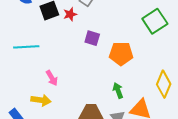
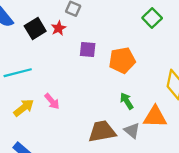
green square: (155, 21) -> (152, 18), size x0.7
yellow arrow: (41, 100) -> (24, 108), moved, turned -36

